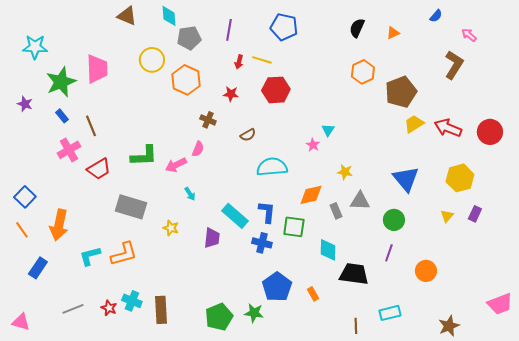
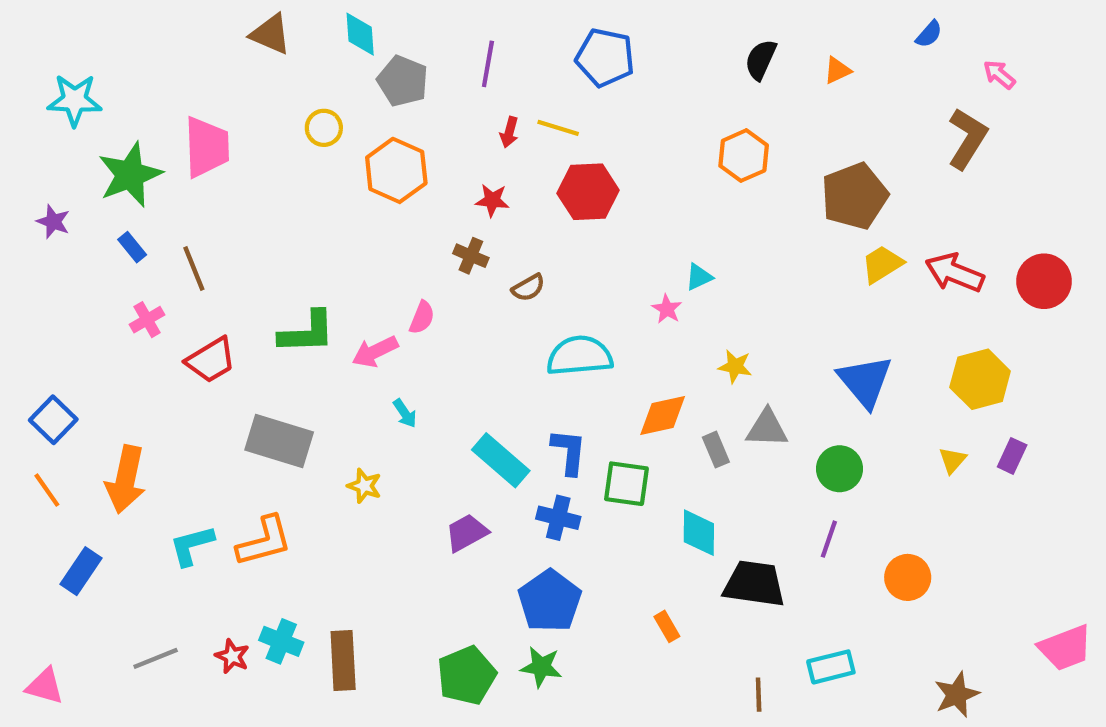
gray pentagon: (189, 38) -> (403, 81), turned 30
yellow circle: (152, 60) -> (324, 128), size x0.7
orange hexagon: (363, 72) -> (744, 156), moved
brown cross: (208, 120) -> (471, 256), moved
cyan triangle: (328, 130) -> (699, 277), turned 32
pink cross: (69, 150) -> (147, 320), size x0.7
purple trapezoid: (212, 238) -> (467, 533), moved, turned -125
blue pentagon: (277, 287) -> (550, 601), moved

